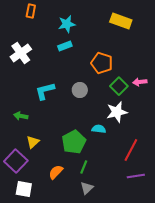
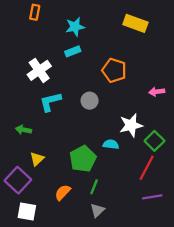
white cross: (21, 53) -> (39, 70), moved
green square: (119, 86) -> (154, 141), moved

